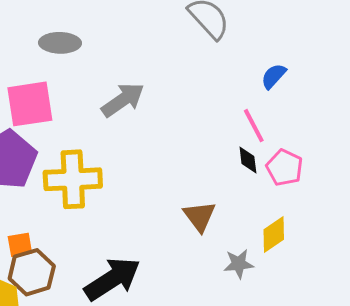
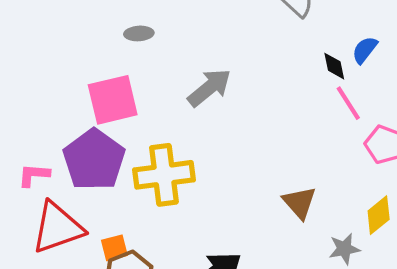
gray ellipse: (60, 43) -> (139, 33), size x0.7
black diamond: (248, 160) -> (334, 66), moved

